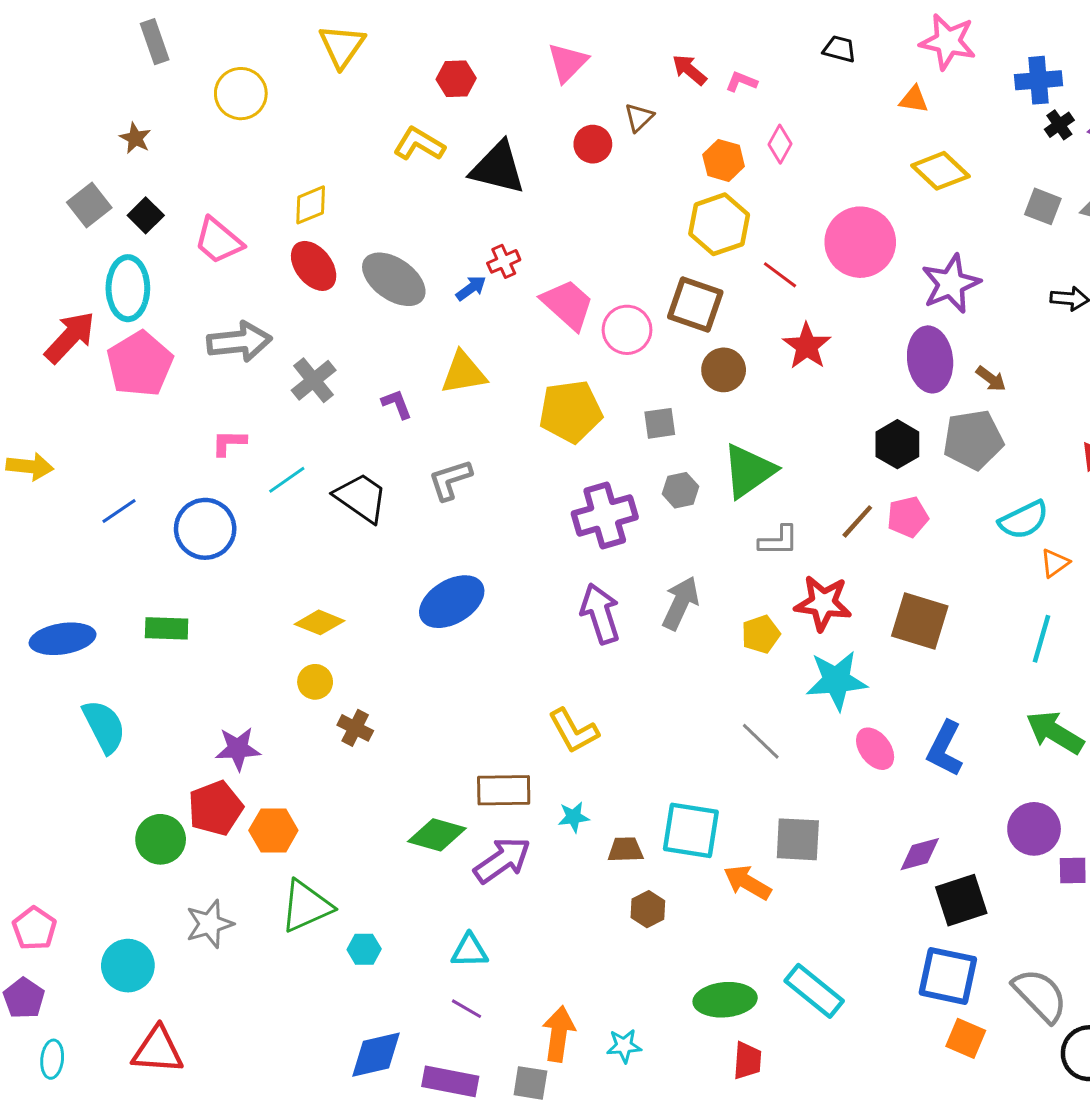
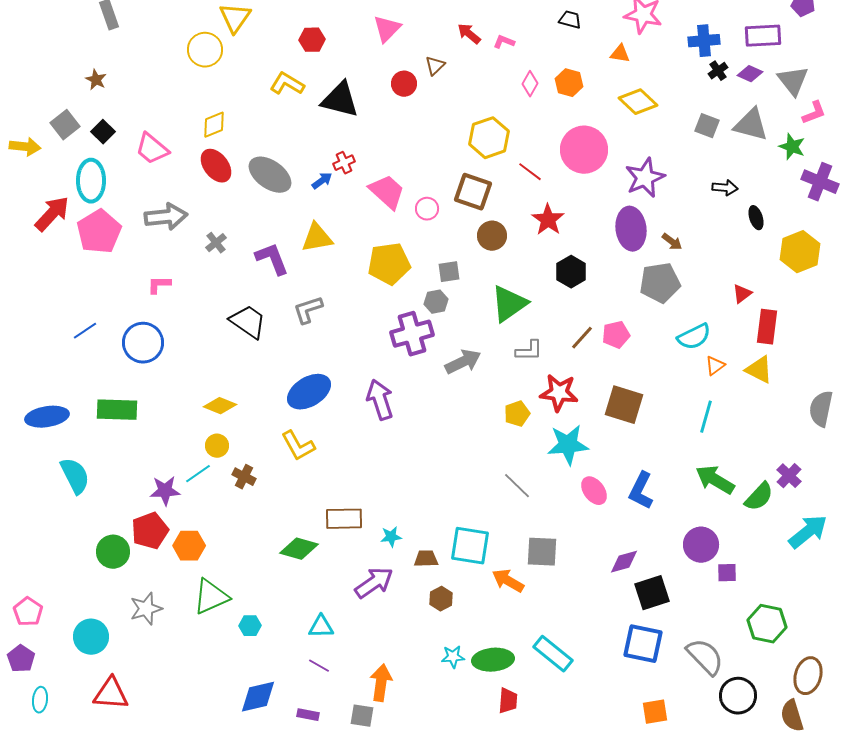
yellow circle: (241, 94) -> (205, 50), moved
orange hexagon: (724, 160) -> (569, 83), moved
pink circle: (627, 330) -> (427, 209), size x0.7
gray cross: (314, 380) -> (216, 243), size x0.7
purple L-shape: (397, 404) -> (272, 259), size x1.6
black hexagon: (897, 444) -> (571, 272), moved
yellow arrow: (30, 466) -> (25, 147), moved
cyan line: (287, 480) -> (198, 474), moved
gray hexagon: (680, 490) -> (436, 302), moved
gray arrow: (680, 603) -> (463, 362), moved, turned 39
purple arrow: (600, 614) -> (380, 400), moved
green rectangle: (167, 628) -> (117, 410), size x1.4
yellow L-shape: (574, 731) -> (298, 446), moved
purple arrow: (502, 860) -> (374, 583), moved
orange square: (966, 1038) -> (655, 712), moved, turned -32
cyan star: (624, 1046) -> (453, 657), moved
purple rectangle: (450, 1081) -> (308, 715), size x0.6

